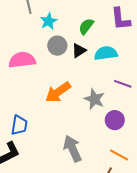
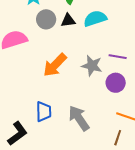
black triangle: (79, 51) -> (68, 21), turned 35
purple line: (123, 84) -> (118, 57), moved
blue trapezoid: (19, 125) -> (44, 112), moved

